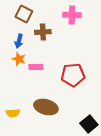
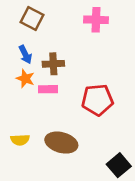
brown cross: (43, 32) -> (53, 64), moved
blue arrow: (19, 41) -> (25, 54), turned -40
yellow semicircle: (13, 113) -> (20, 140), moved

